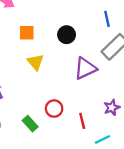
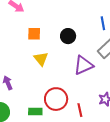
red circle: (54, 109) -> (56, 99), size x1.5
green rectangle: (30, 124) -> (35, 112), turned -48

